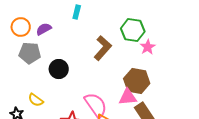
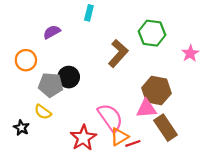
orange circle: (21, 27) -> (26, 60), moved
pink star: (148, 47) -> (190, 53), moved
gray pentagon: (30, 53) -> (51, 85), moved

